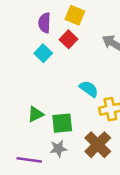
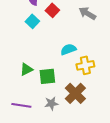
cyan semicircle: (89, 89) -> (68, 49), turned -56
gray star: (58, 148) -> (51, 103), moved

